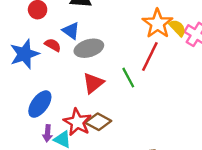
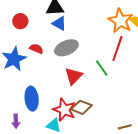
blue triangle: (71, 31) -> (59, 24), moved
blue ellipse: (40, 104) -> (32, 99), turned -35
purple arrow: (47, 133) -> (16, 121), moved

